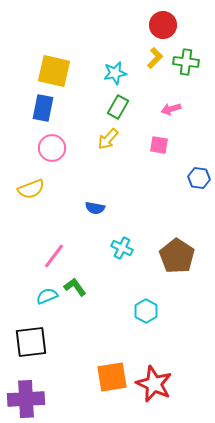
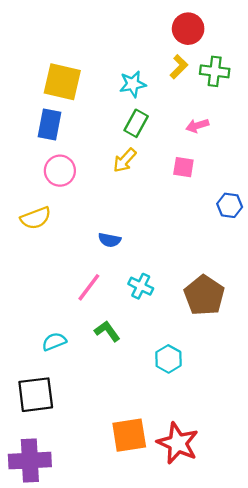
pink line: (54, 256) -> (89, 287), moved
green L-shape: (75, 287) -> (107, 331), moved

